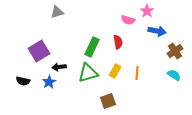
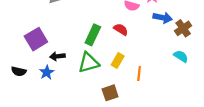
red semicircle: (118, 42) -> (121, 29), turned -48
brown cross: (175, 51) -> (183, 28), moved
orange line: (137, 73) -> (139, 73), moved
cyan semicircle: (174, 75) -> (181, 56), moved

